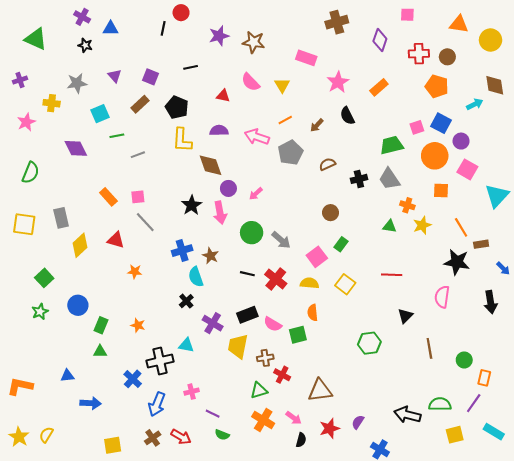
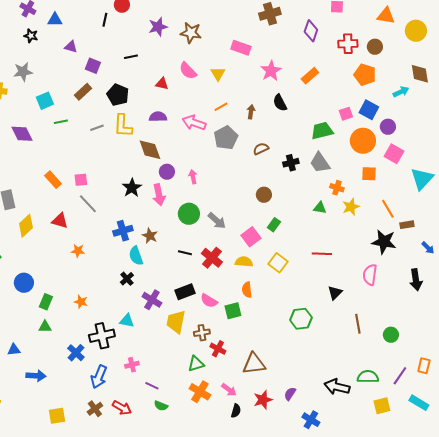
purple triangle: (115, 76) -> (71, 47), moved, turned -32
brown arrow: (317, 125) -> (251, 112), turned 144
gray line: (138, 155) -> (97, 128), moved
pink arrow: (256, 194) -> (193, 177), turned 120
orange rectangle: (484, 378) -> (424, 366), moved

